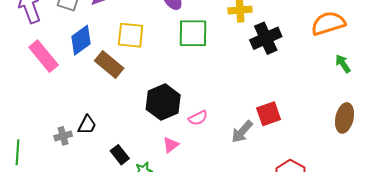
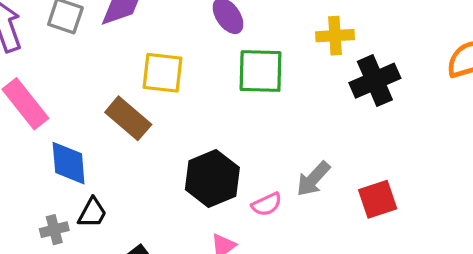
blue diamond: (81, 40) -> (69, 163), moved, turned -60
gray arrow: (242, 132) -> (313, 179), moved

